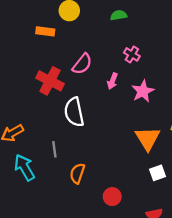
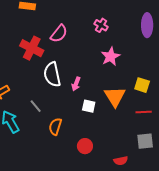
pink arrow: (112, 81) -> (76, 84), moved
gray line: (54, 149) -> (36, 106), turned -32
white square: (157, 173) -> (89, 106), moved, turned 32

